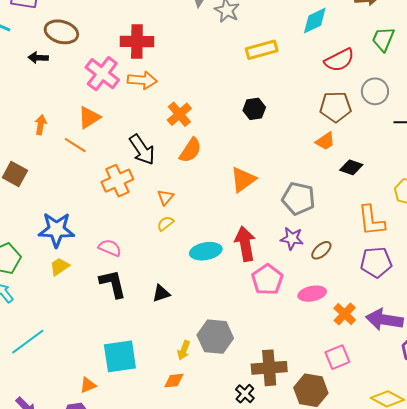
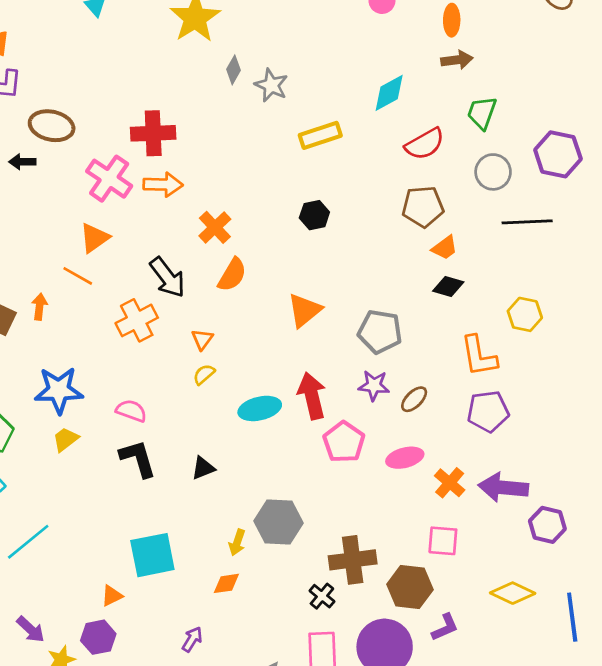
gray circle: (375, 91) -> (493, 172), moved
orange arrow: (41, 125) -> (39, 307), moved
orange trapezoid: (325, 141) -> (445, 248), moved
pink square: (337, 357) -> (443, 541), turned 30

